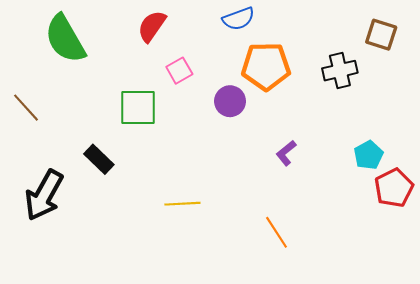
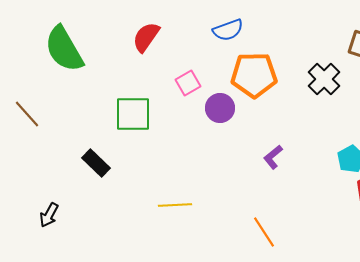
pink square: (179, 71) -> (188, 83), moved
black cross: (340, 71) -> (324, 79), turned -32
black arrow: (44, 195) -> (49, 215), moved, size x0.5

